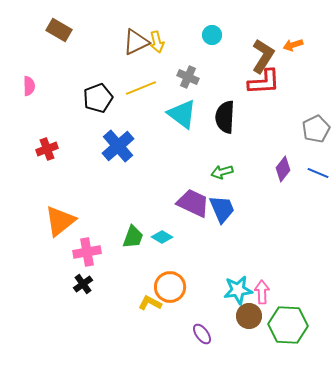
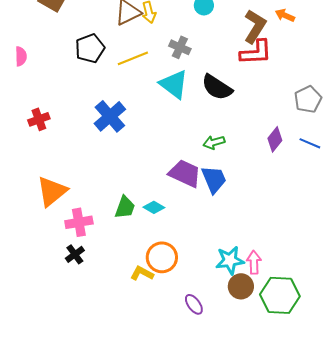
orange arrow: (293, 45) -> (285, 15), turned 42
black pentagon: (98, 98) -> (90, 48), moved
black semicircle: (225, 117) -> (217, 87), turned -60

